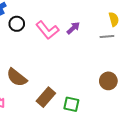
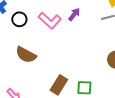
brown semicircle: (17, 77) -> (26, 55), moved

